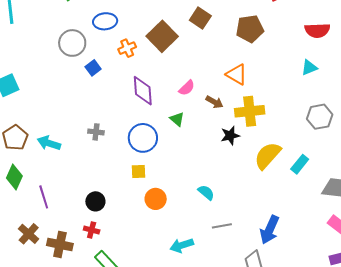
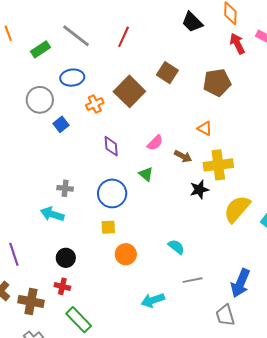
orange triangle: (237, 74) -> (205, 128), size x0.7
purple diamond: (143, 91) -> (111, 146), size x0.7
cyan arrow: (49, 143) -> (52, 214), moved

